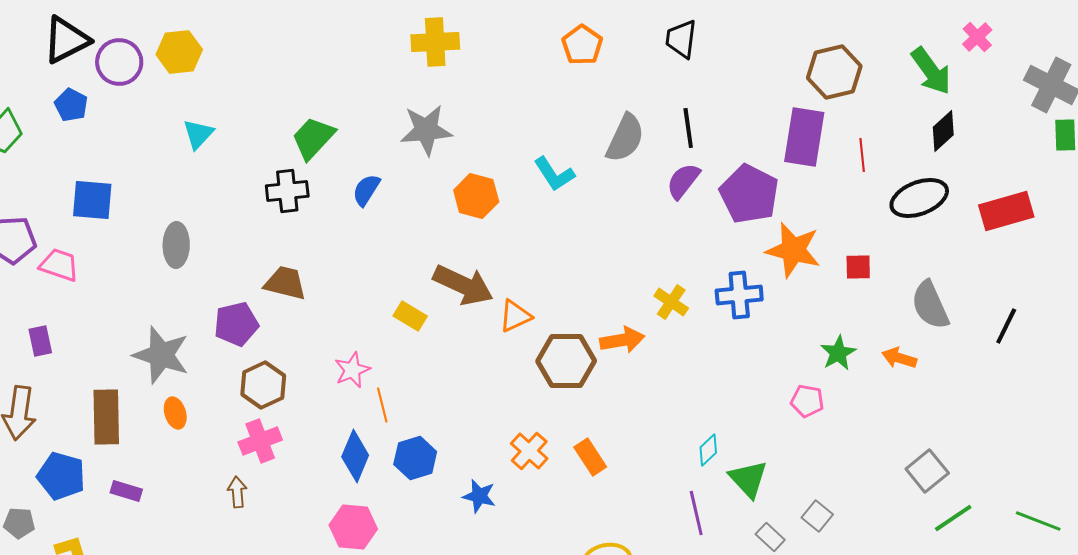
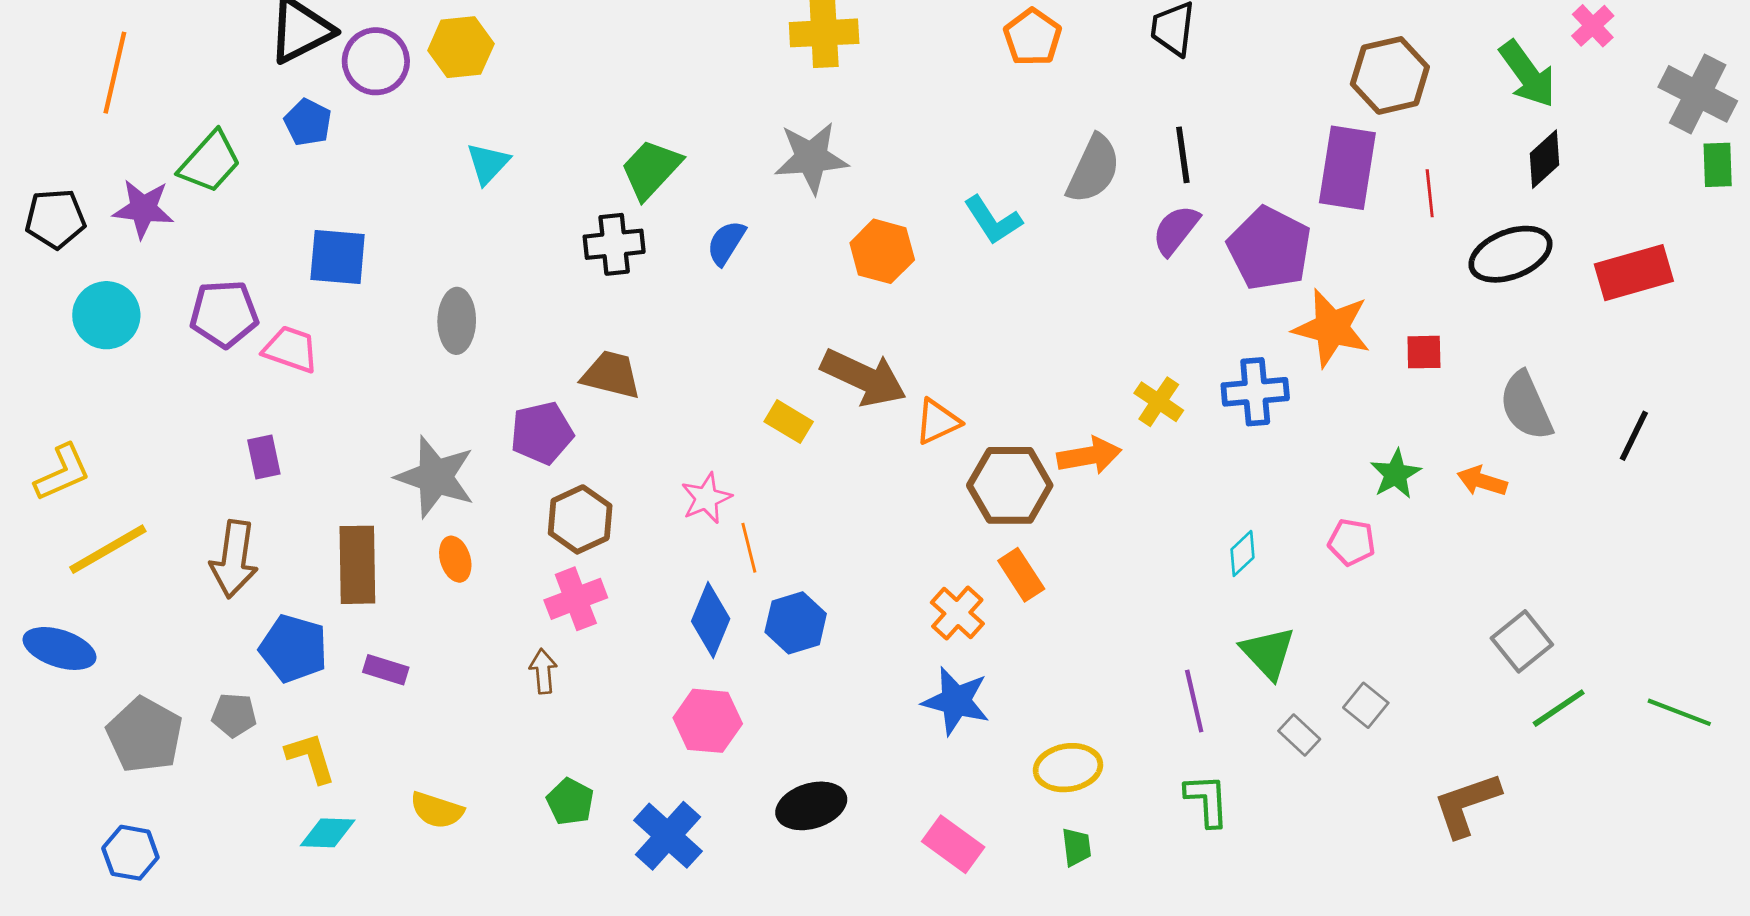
cyan diamond: (708, 450) -> (1242, 553), moved
orange rectangle: (590, 457) -> (1021, 575), moved
blue star: (479, 496) -> (956, 701), moved, size x1.4

